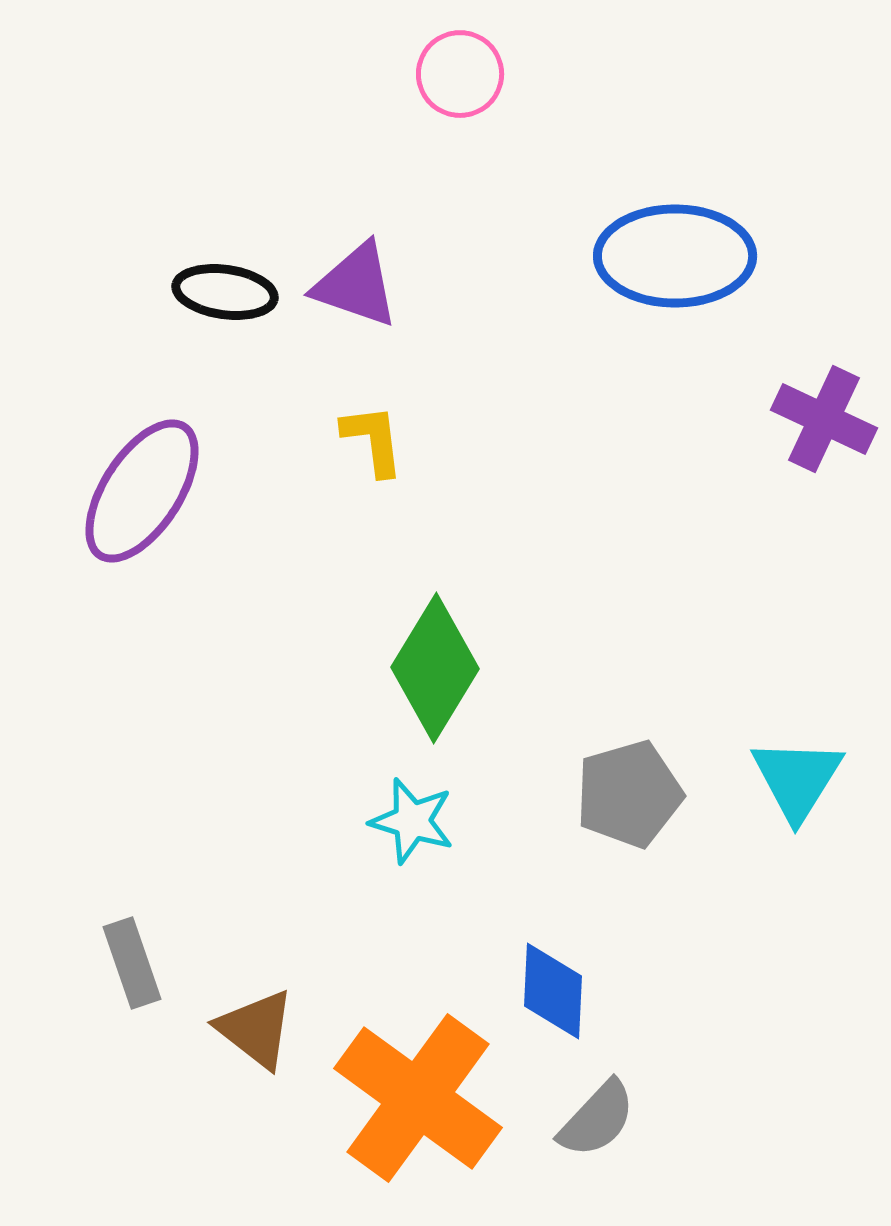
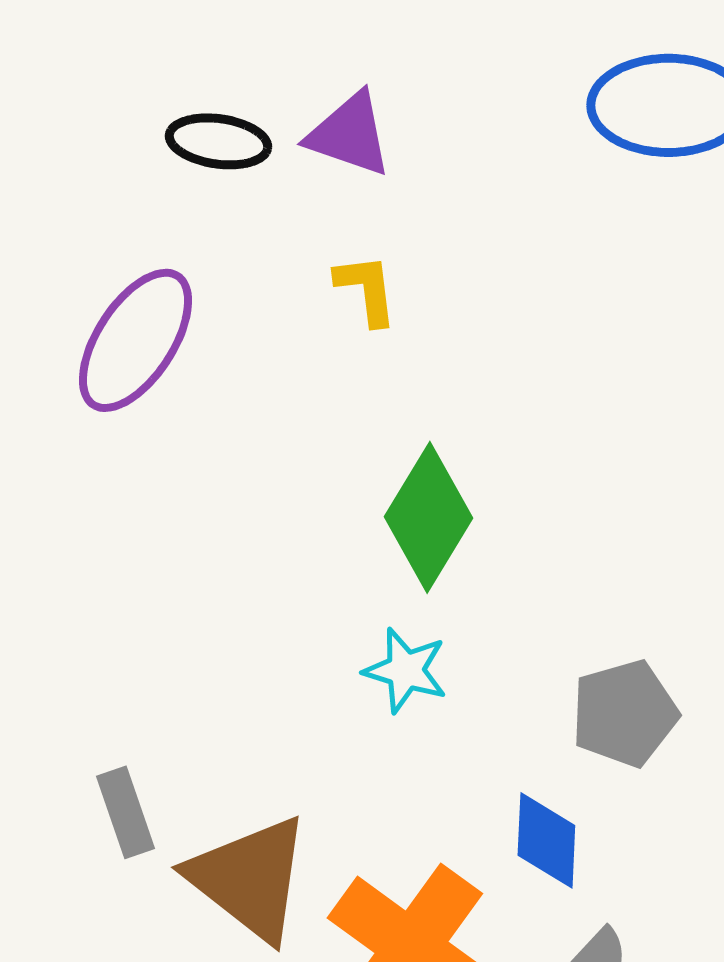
gray pentagon: (629, 794) -> (624, 713), moved
brown triangle: (256, 1029) -> (249, 878), size x1.6

